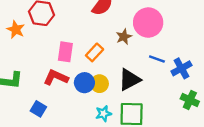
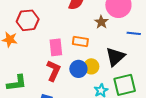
orange rectangle: (95, 52) -> (80, 42), turned 70
red L-shape: (56, 77) -> (54, 71), turned 105

